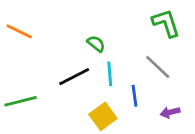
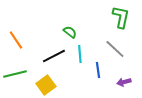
green L-shape: (166, 23) -> (121, 17), turned 30
orange line: (19, 31) -> (16, 40), moved, turned 30
yellow square: (103, 116) -> (46, 85), moved

